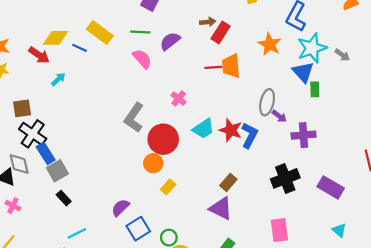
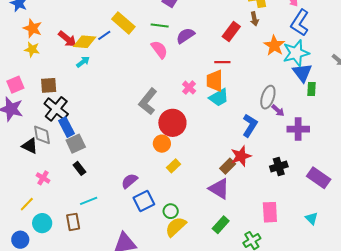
brown arrow: (208, 22) -> (254, 19), moved, turned 80
yellow diamond: (56, 38) -> (85, 42), moved
blue line: (80, 48) -> (104, 35), turned -64
cyan star: (312, 48) -> (296, 53), moved
orange trapezoid: (231, 66) -> (215, 81), moved
cyan trapezoid: (203, 129) -> (219, 98), moved
red star: (231, 130) -> (241, 156), moved, turned 30
black cross: (285, 178) -> (279, 166), size x0.7
pink cross: (13, 206) -> (43, 178), moved
cyan triangle: (339, 230) -> (311, 218), moved

